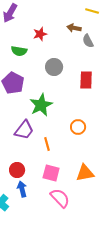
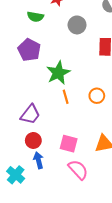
gray circle: (54, 67) -> (77, 25), moved
purple trapezoid: (24, 130) -> (30, 114), moved
orange line: (47, 144) -> (66, 97), moved

